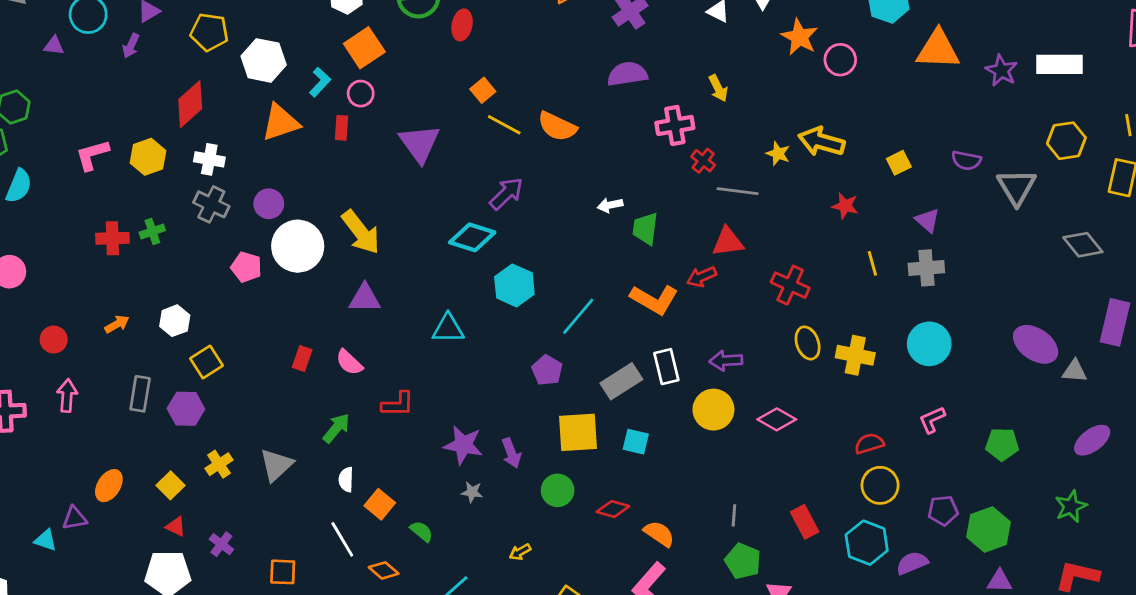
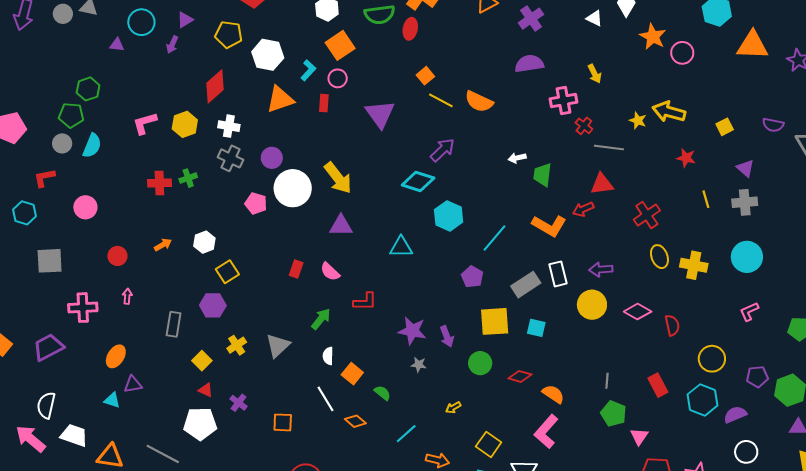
red cross: (790, 285) -> (647, 215), turned 32
gray rectangle: (140, 394) -> (174, 324), moved
pink arrow: (67, 396) -> (127, 296), size x0.7
red semicircle: (869, 444) -> (672, 325), moved, turned 95
orange ellipse: (109, 486) -> (116, 356), moved

